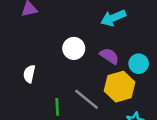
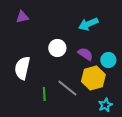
white semicircle: (29, 74) -> (22, 68), size x1.6

